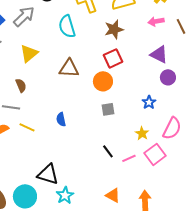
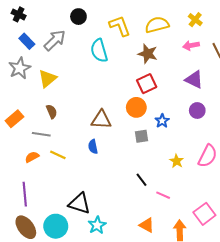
brown star: (114, 29) -> (148, 54), turned 30
yellow triangle: (29, 53) -> (48, 78), moved
brown triangle: (69, 68) -> (101, 120), moved
purple circle: (168, 77) -> (197, 110), moved
blue star: (149, 102) -> (162, 121), moved
pink square: (155, 154) -> (204, 214), moved
pink line: (129, 158) -> (163, 195), moved, turned 48

